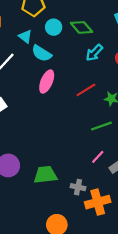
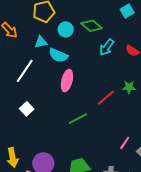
cyan triangle: (25, 36) -> (41, 42), turned -40
red line: (86, 90) -> (106, 98), moved
green line: (101, 126) -> (78, 119), moved

